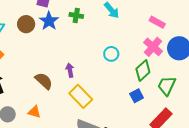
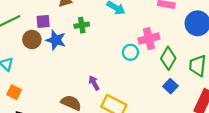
brown circle: (26, 24) -> (32, 39), moved
pink cross: (153, 47) -> (149, 39), moved, turned -36

